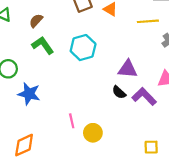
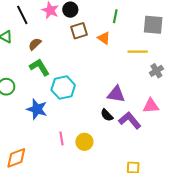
cyan hexagon: (83, 48) -> (63, 87), moved
blue star: (29, 94) -> (37, 109), moved
yellow circle: (93, 133) -> (84, 142), moved

